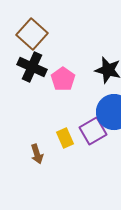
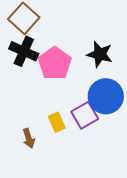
pink pentagon: (63, 79) -> (55, 63), size x1.4

